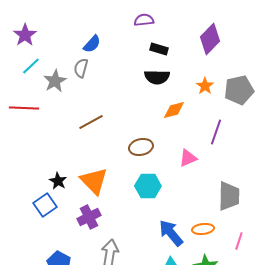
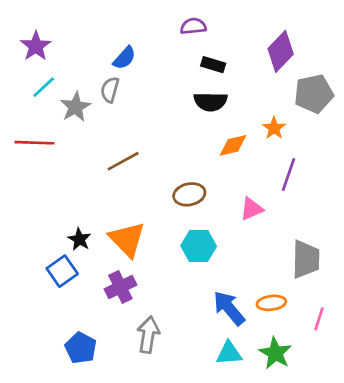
orange star: (205, 86) -> (274, 128), moved
gray pentagon: (239, 90) -> (314, 94), moved

